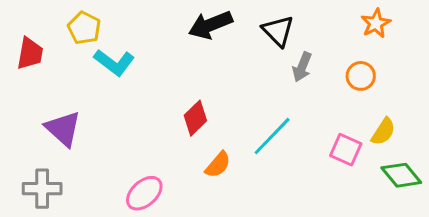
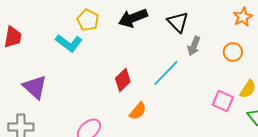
yellow pentagon: (84, 28) -> (88, 20), moved
cyan line: (272, 136) -> (166, 73), moved

